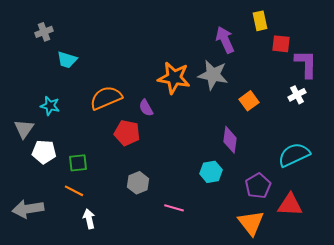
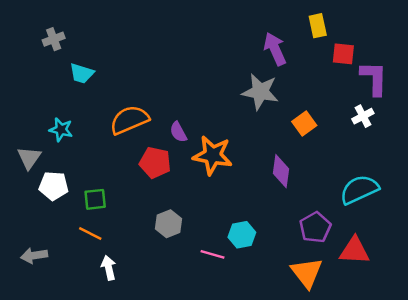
orange star: (174, 78) -> (213, 155), moved
cyan hexagon: (211, 172) -> (242, 235), moved
gray arrow: (28, 209) -> (34, 256), size x0.7

